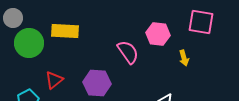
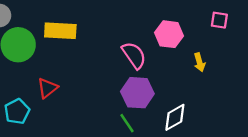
pink square: (201, 22) -> (219, 20), size x0.6
purple hexagon: (97, 83) -> (137, 93), moved

